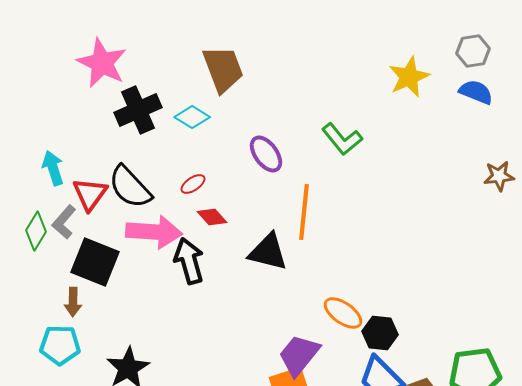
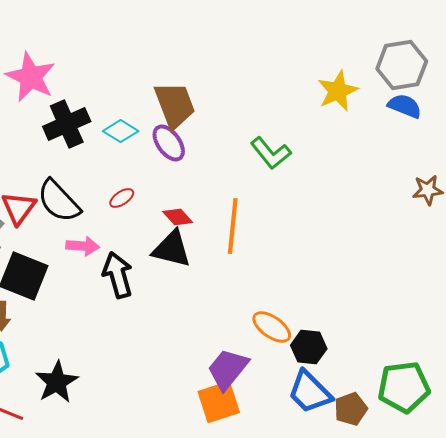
gray hexagon: (473, 51) -> (402, 65), size x1.5
brown trapezoid: (223, 69) -> (175, 105), moved
purple ellipse: (266, 154) -> (169, 143), moved
red diamond: (212, 217) -> (178, 217), moved
pink arrow: (154, 232) -> (83, 246), size x0.6
black triangle: (268, 252) -> (172, 249), moved

